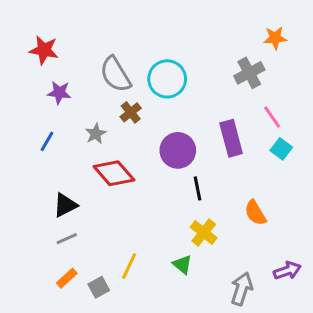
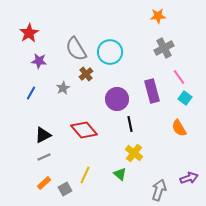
orange star: (275, 38) -> (158, 16), moved
red star: (44, 50) -> (29, 33), turned 30
red diamond: (114, 173) -> (84, 130), moved
orange semicircle: (255, 213) -> (179, 128), moved

